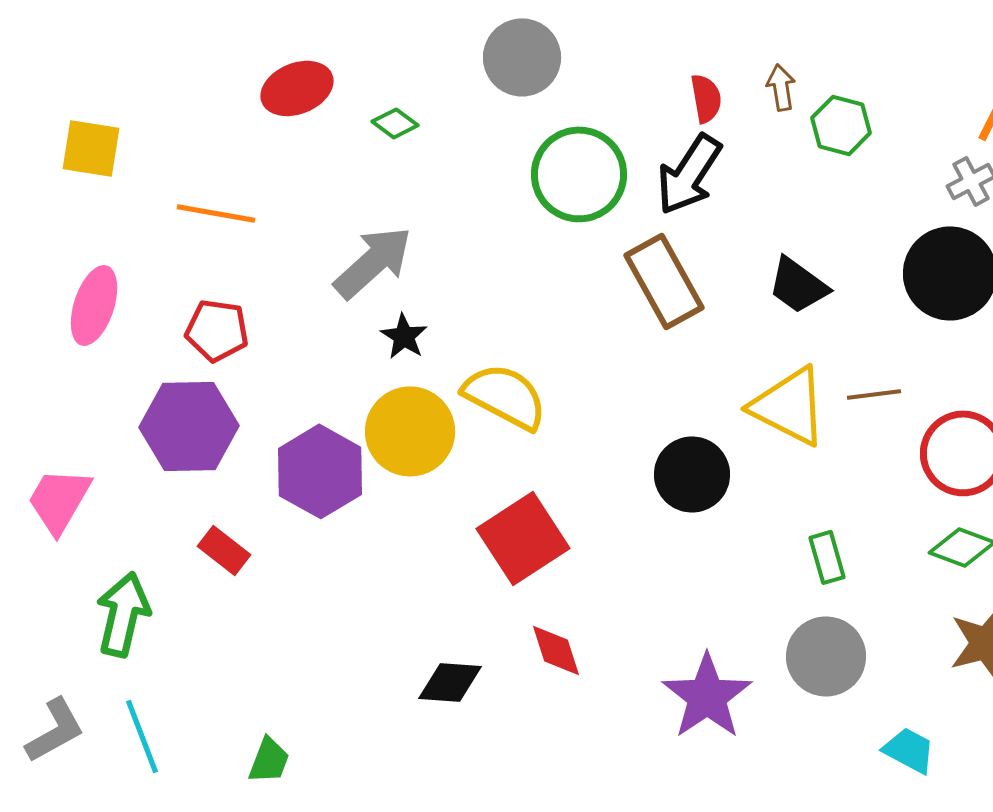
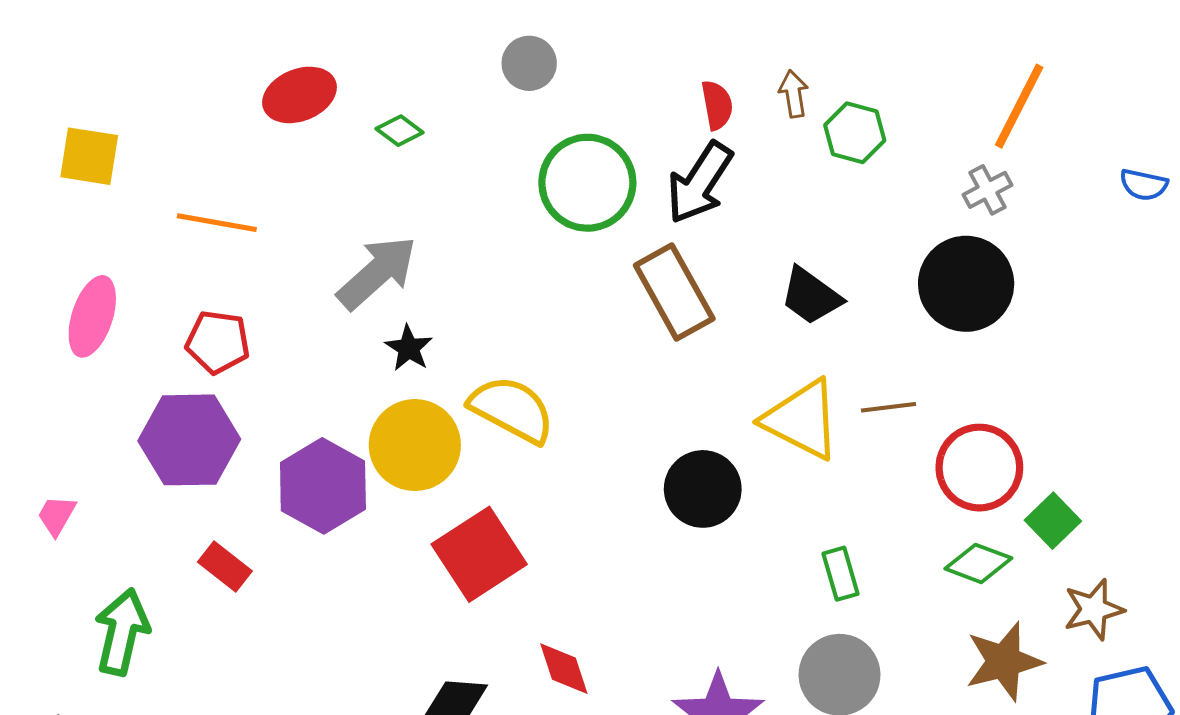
gray circle: (522, 57) -> (529, 63), size x0.7
pink trapezoid: (59, 500) -> (57, 515), size x0.6
red square: (523, 538) -> (479, 554), moved

